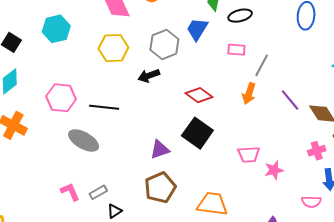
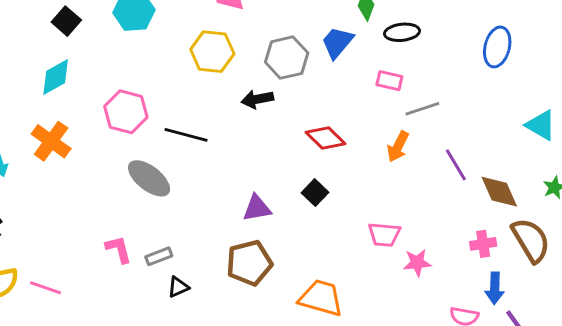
gray line: (262, 65) -> (422, 109), turned 35
black square: (197, 133) -> (315, 193), size x0.6

